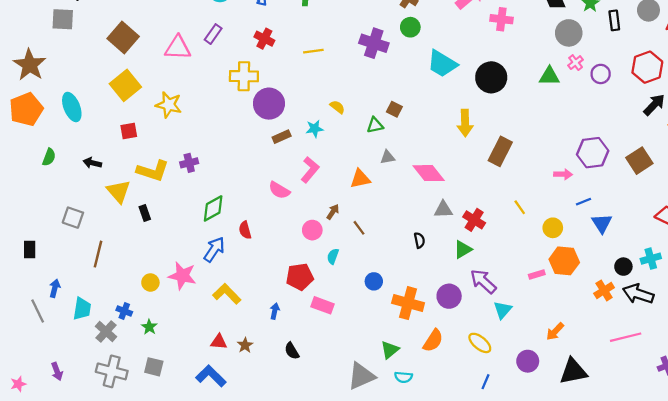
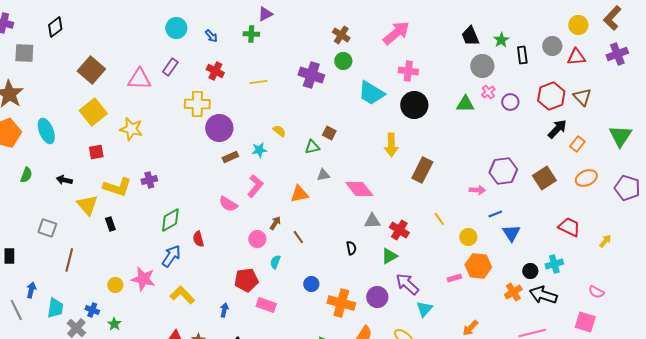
gray square: (63, 19) -> (24, 53), moved
pink cross: (501, 19) -> (408, 71), moved

